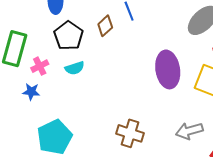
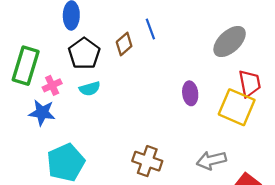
purple ellipse: (168, 69) -> (190, 93), size x0.6
blue star: (31, 92) -> (42, 113), size x1.4

